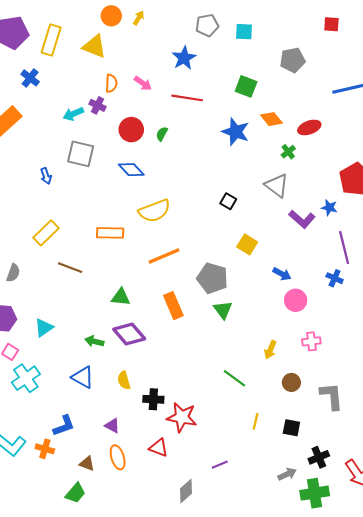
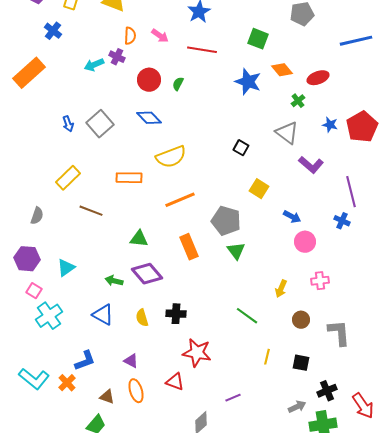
gray square: (81, 154) -> (100, 124), moved, turned 36
blue star: (329, 208) -> (330, 125), moved
black cross: (153, 399) -> (176, 314), moved
orange cross: (45, 449) -> (67, 383), turned 30

